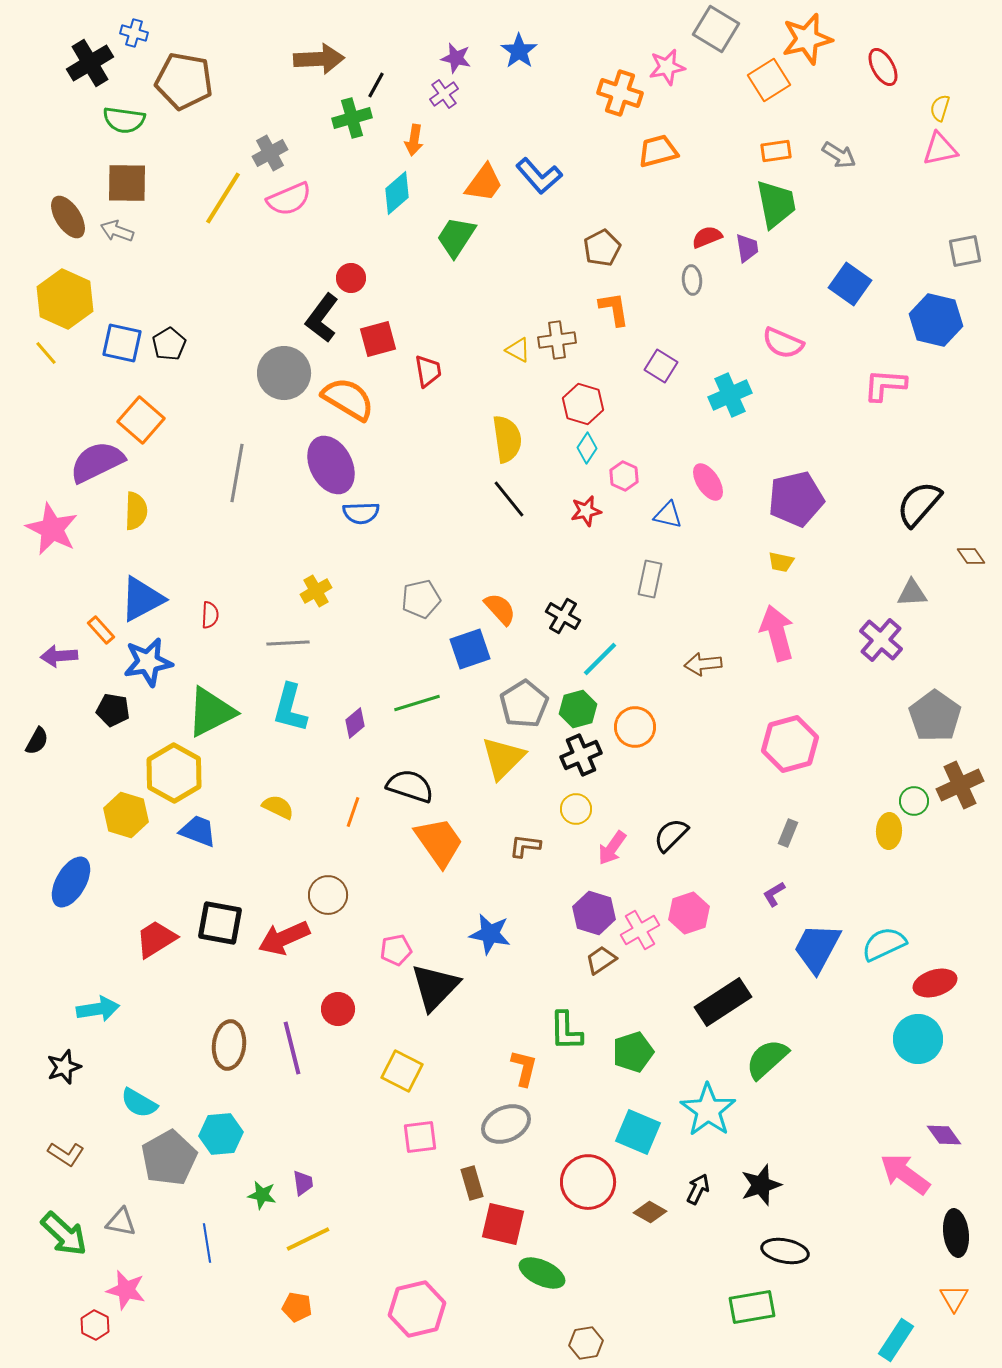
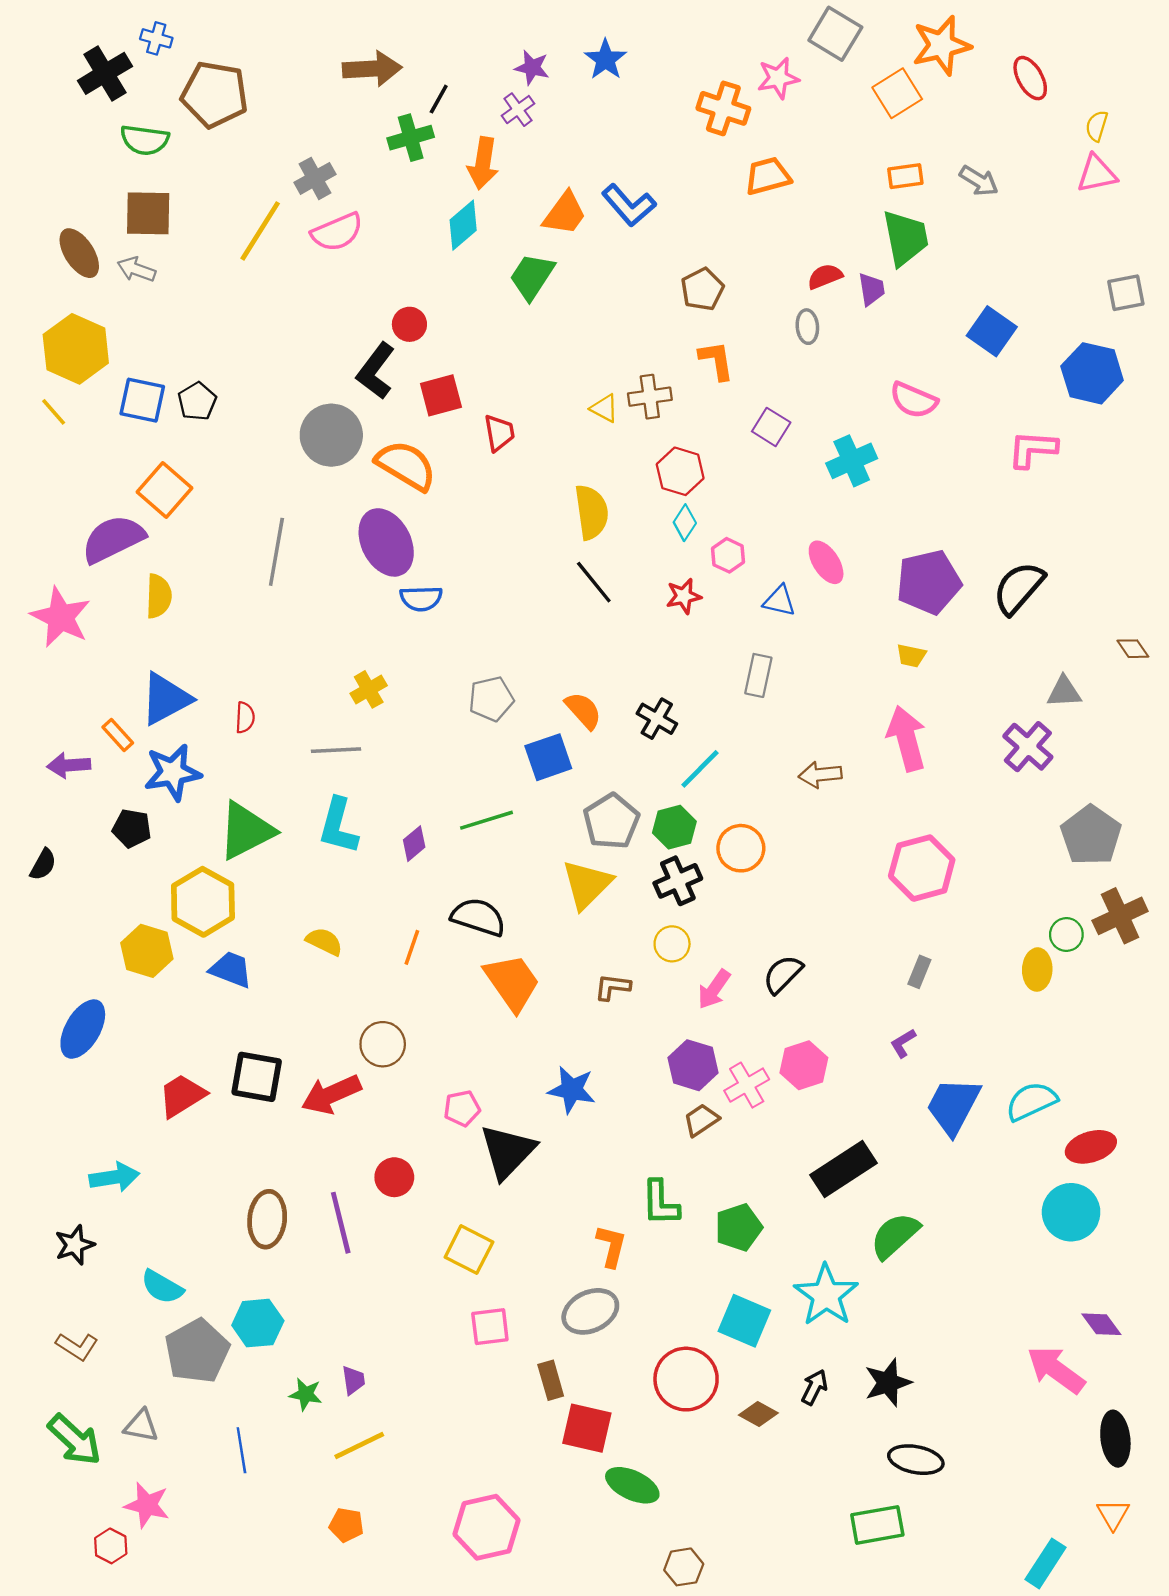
orange arrow: (414, 140) -> (483, 163), size x1.4
black semicircle: (919, 504) -> (1019, 588), moved

